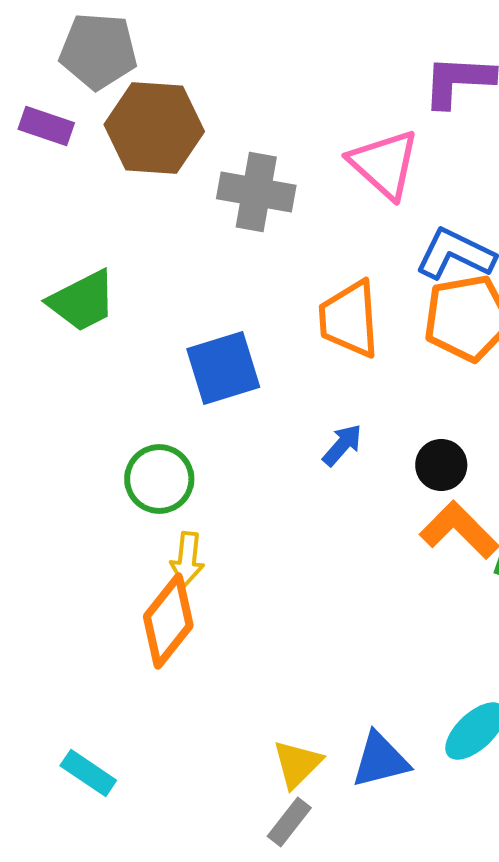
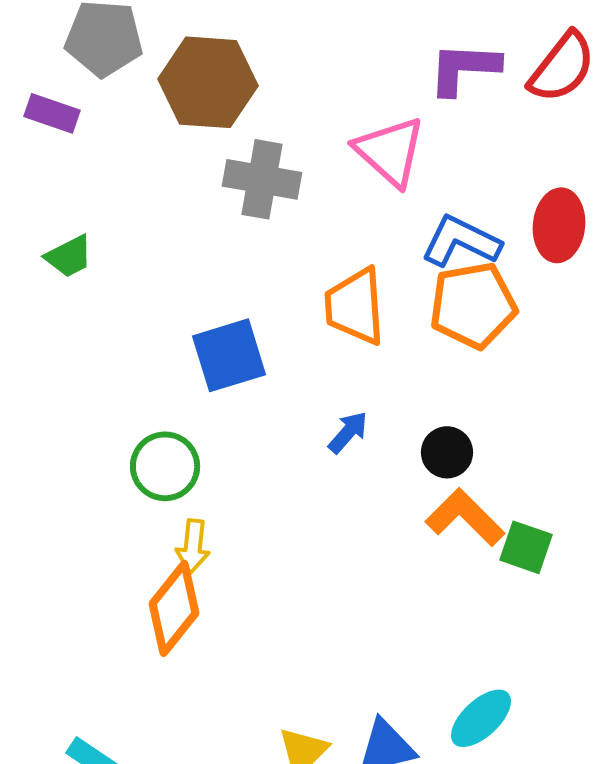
brown hexagon: (154, 128) -> (208, 82), moved
green trapezoid: (82, 301) -> (69, 256), moved, size x0.7

